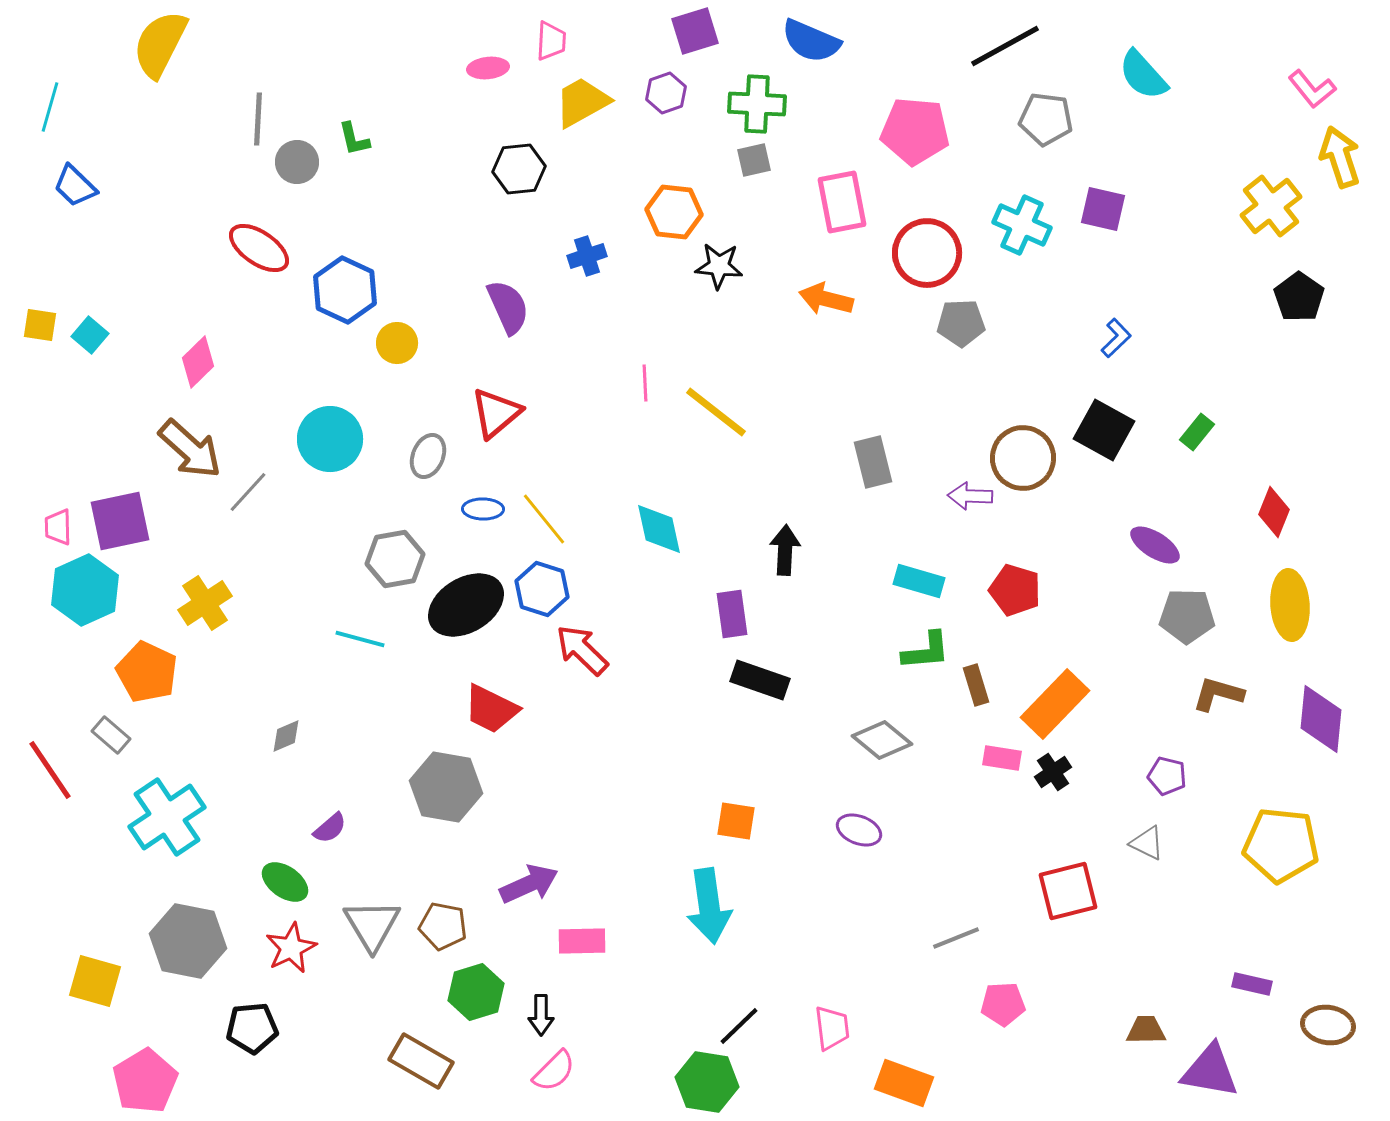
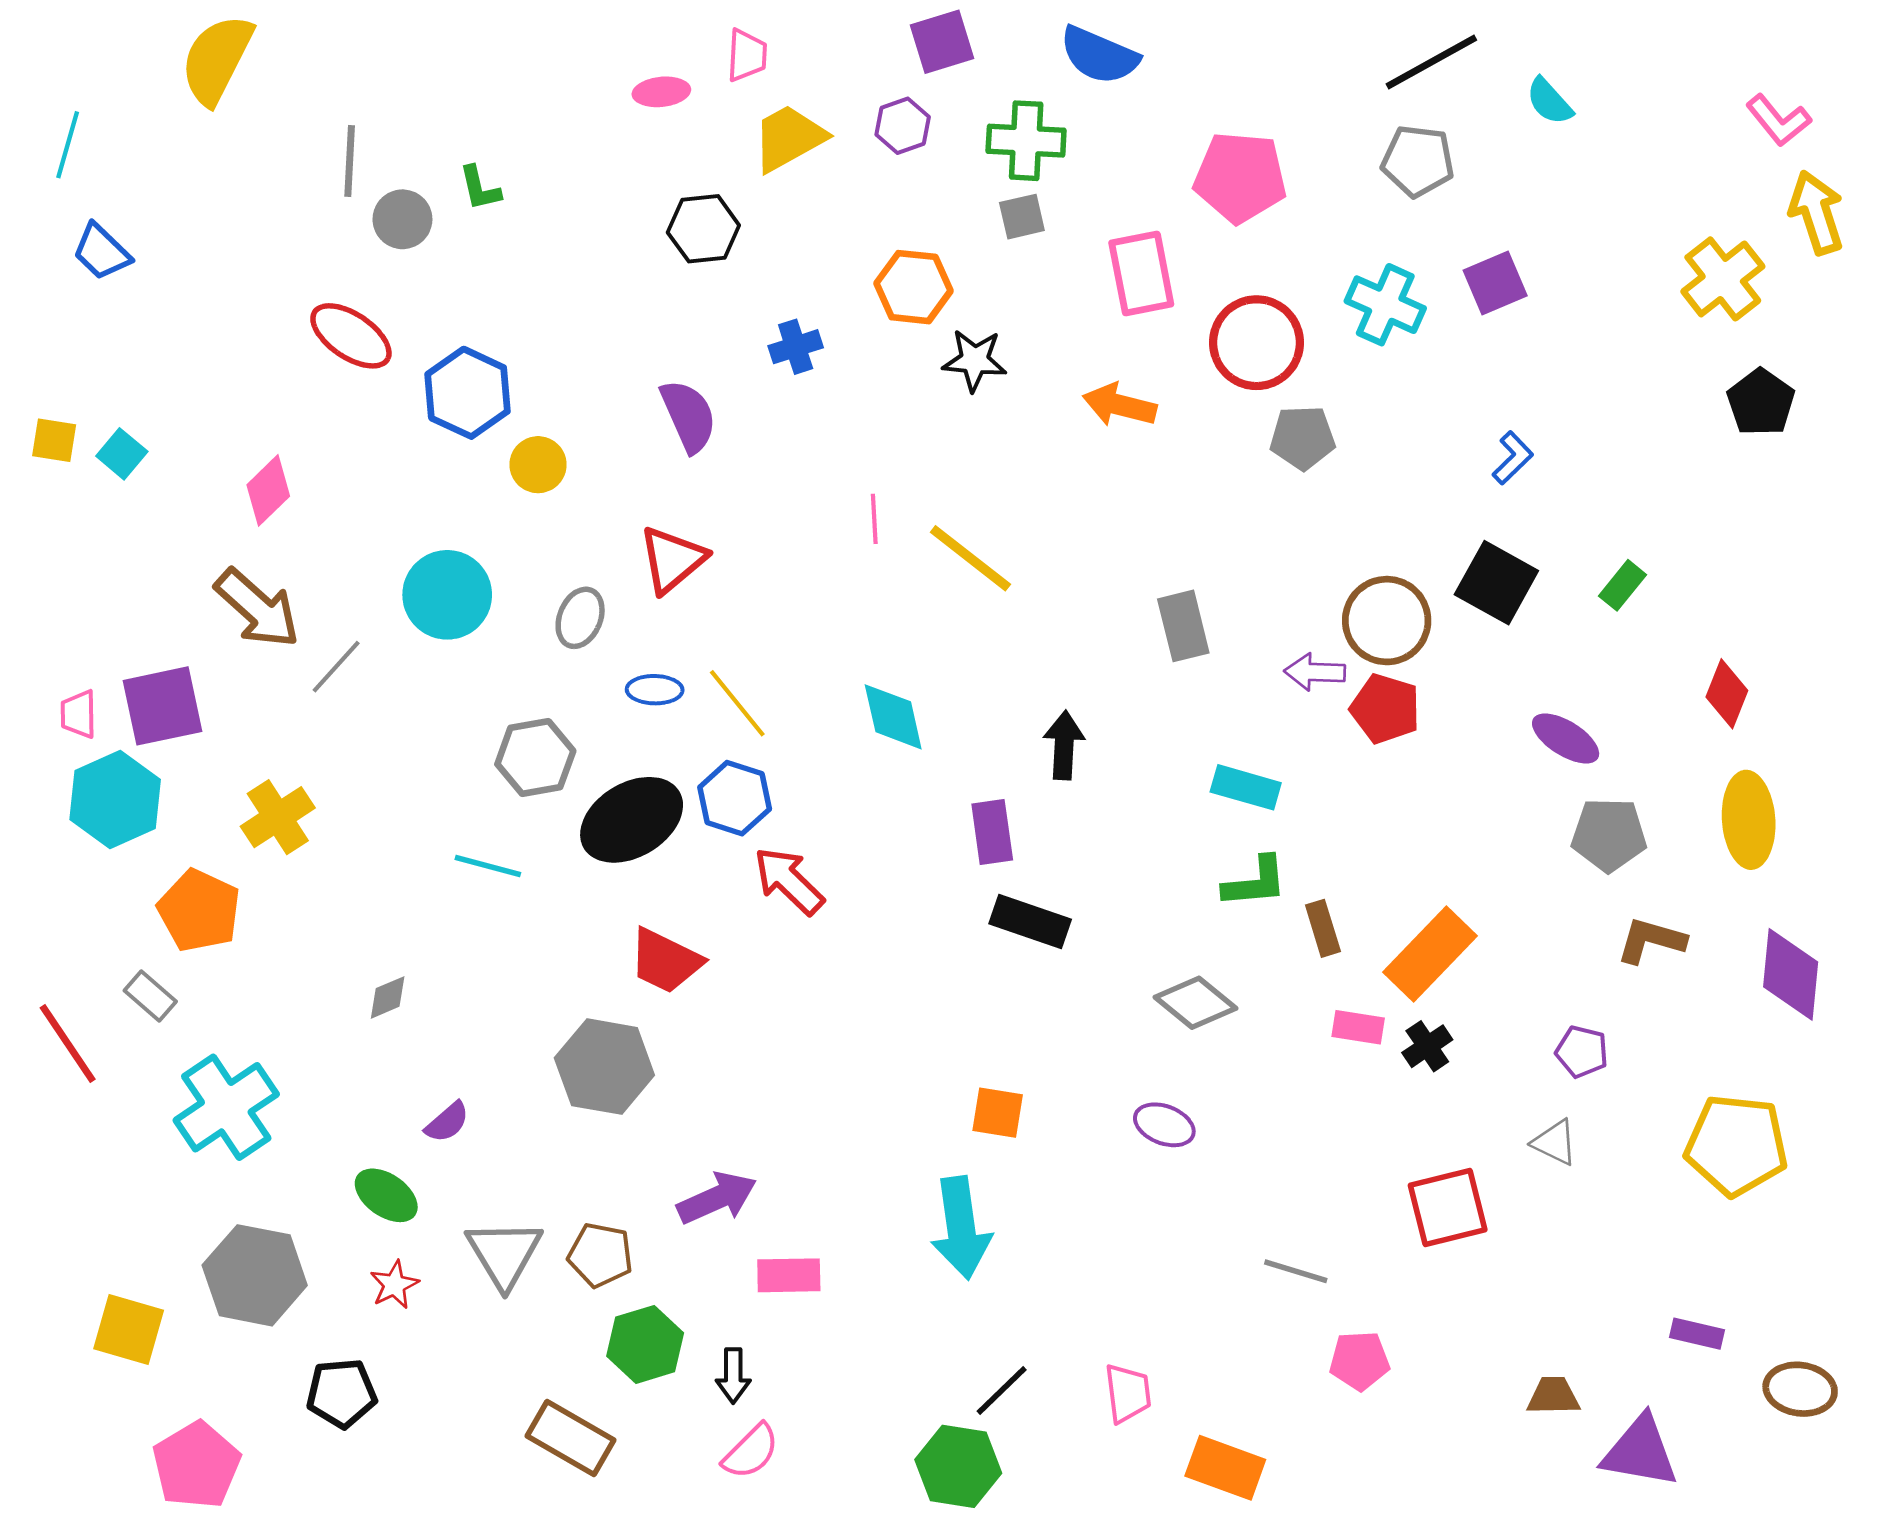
black line: (1005, 46) -> (1431, 62), moved
cyan semicircle: (1143, 75) -> (1549, 101), size x0.7
purple square: (1103, 209) -> (1495, 283), turned -36
red pentagon: (1015, 590) -> (1385, 709), moved
gray line: (956, 938) -> (1296, 1271), turned 39
red star: (291, 948) -> (394, 1285), size x0.7

